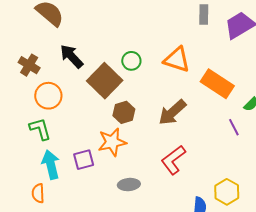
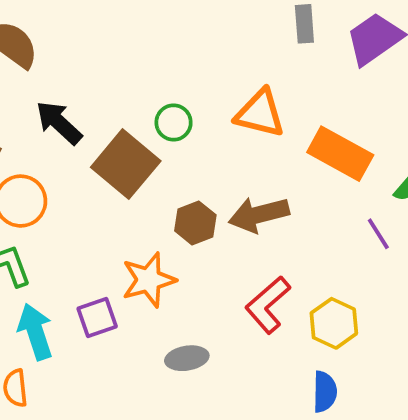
brown hexagon: (124, 112) -> (195, 223), moved
brown arrow: (172, 112) -> (259, 215), turned 32
yellow hexagon: (227, 192) -> (334, 323), moved

